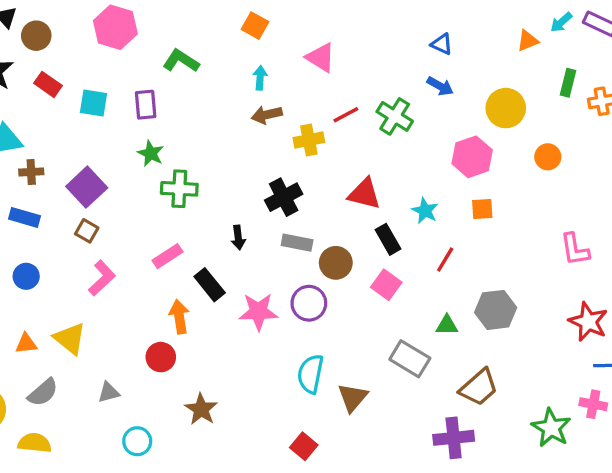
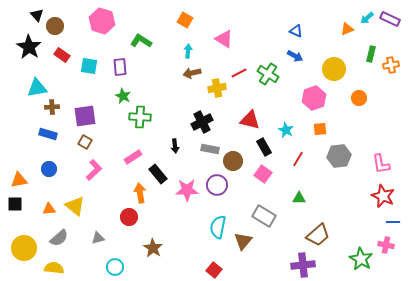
purple square: (87, 187) -> (85, 116), turned 35
pink L-shape: (575, 249) -> (381, 164), moved
gray hexagon: (496, 310) -> (339, 156), moved
gray rectangle: (410, 359) -> (264, 216), moved

